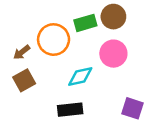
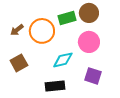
brown arrow: (22, 52) -> (17, 30), moved
purple square: (133, 108) -> (93, 76), moved

